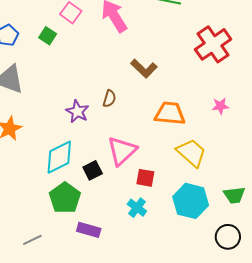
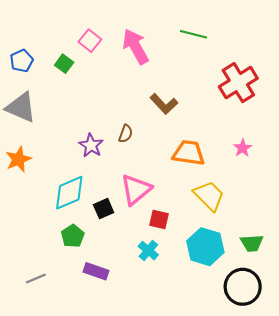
pink star: (220, 106) -> (243, 148), turned -30
green pentagon: (65, 198) -> (73, 236), size x0.7
black circle: (228, 237) -> (243, 287), size x1.4

